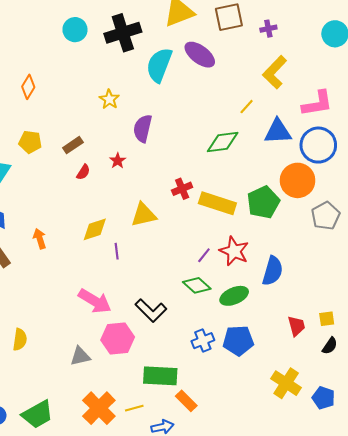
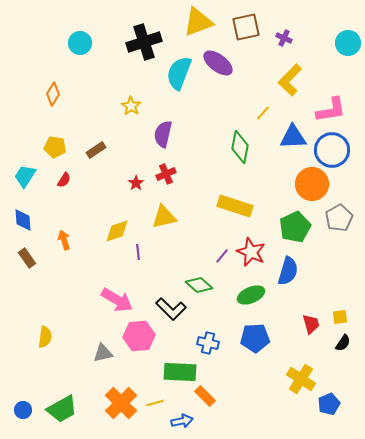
purple cross: (268, 29) -> (284, 38), turned 35
cyan circle: (75, 30) -> (80, 43), moved
green diamond: (223, 142) -> (240, 147), turned -72
red star: (118, 161) -> (136, 183), moved
red semicircle: (83, 172) -> (64, 180), moved
red cross: (182, 189) -> (166, 174), moved
green pentagon: (263, 202) -> (295, 227), moved
green diamond: (197, 285) -> (199, 285), moved
blue cross: (203, 341) -> (208, 343), moved, turned 35
blue pentagon: (324, 398) -> (329, 404), moved, turned 30

